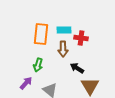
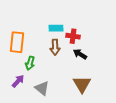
orange rectangle: (41, 34) -> (17, 42), moved
black arrow: (77, 68) -> (80, 54), moved

